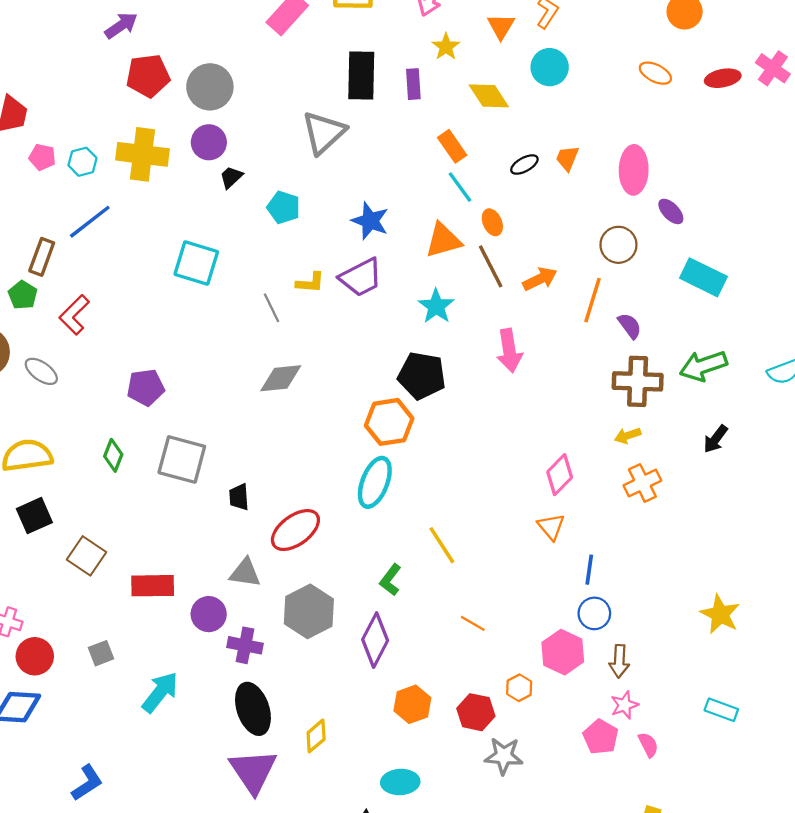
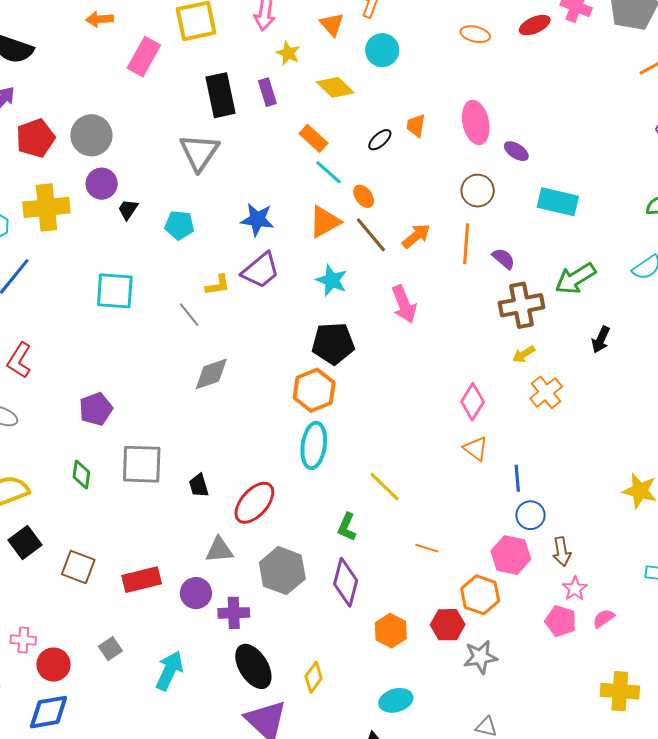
orange hexagon: (519, 688) -> (480, 595), size x1.6
pink semicircle: (648, 745) -> (604, 618), turned -85

